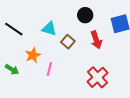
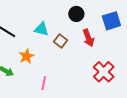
pink line: (49, 69) -> (44, 83), moved
red cross: (98, 77) -> (104, 72), moved

